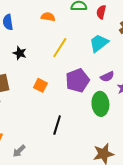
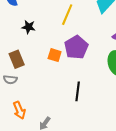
purple pentagon: (77, 80) -> (76, 47), moved

